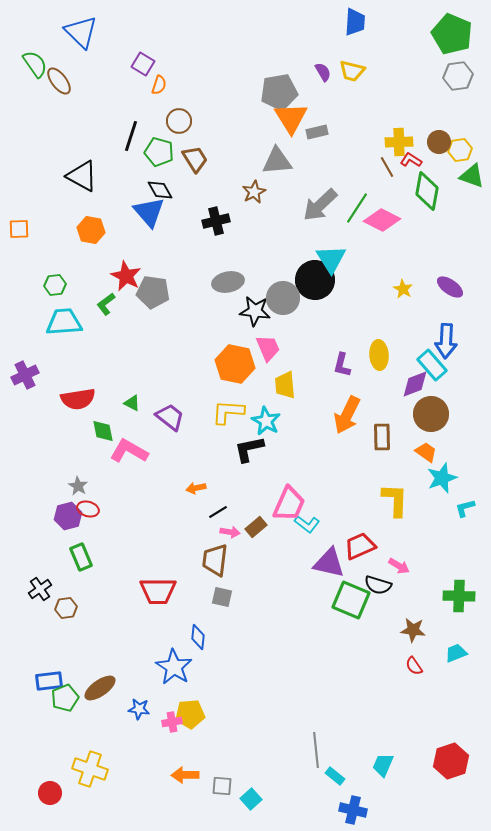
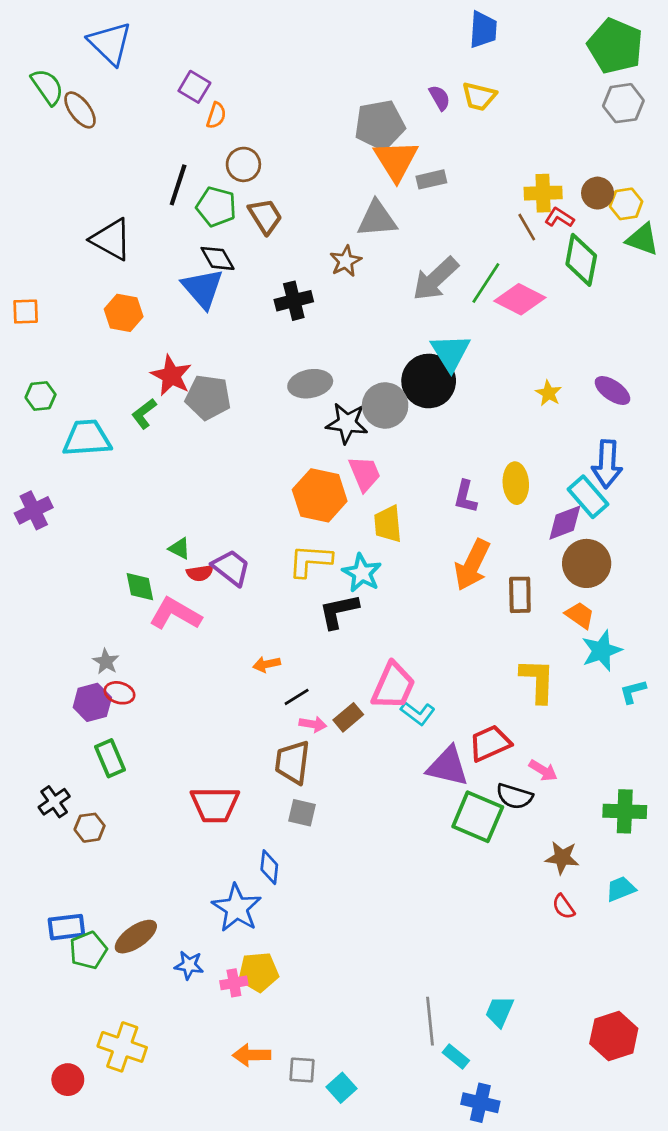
green hexagon: (55, 285) -> (41, 396), moved
red semicircle: (78, 399) -> (200, 573), moved, size x0.6
cyan trapezoid: (383, 765) -> (499, 1011), moved

